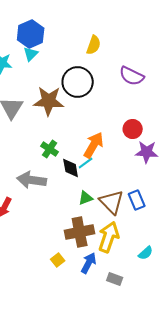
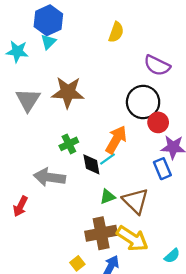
black circle: (78, 82) -> (143, 102), moved
green cross: (50, 149) -> (69, 144), turned 30
blue rectangle: (137, 200) -> (162, 169), moved
yellow arrow: (109, 237) -> (132, 239), turned 104

